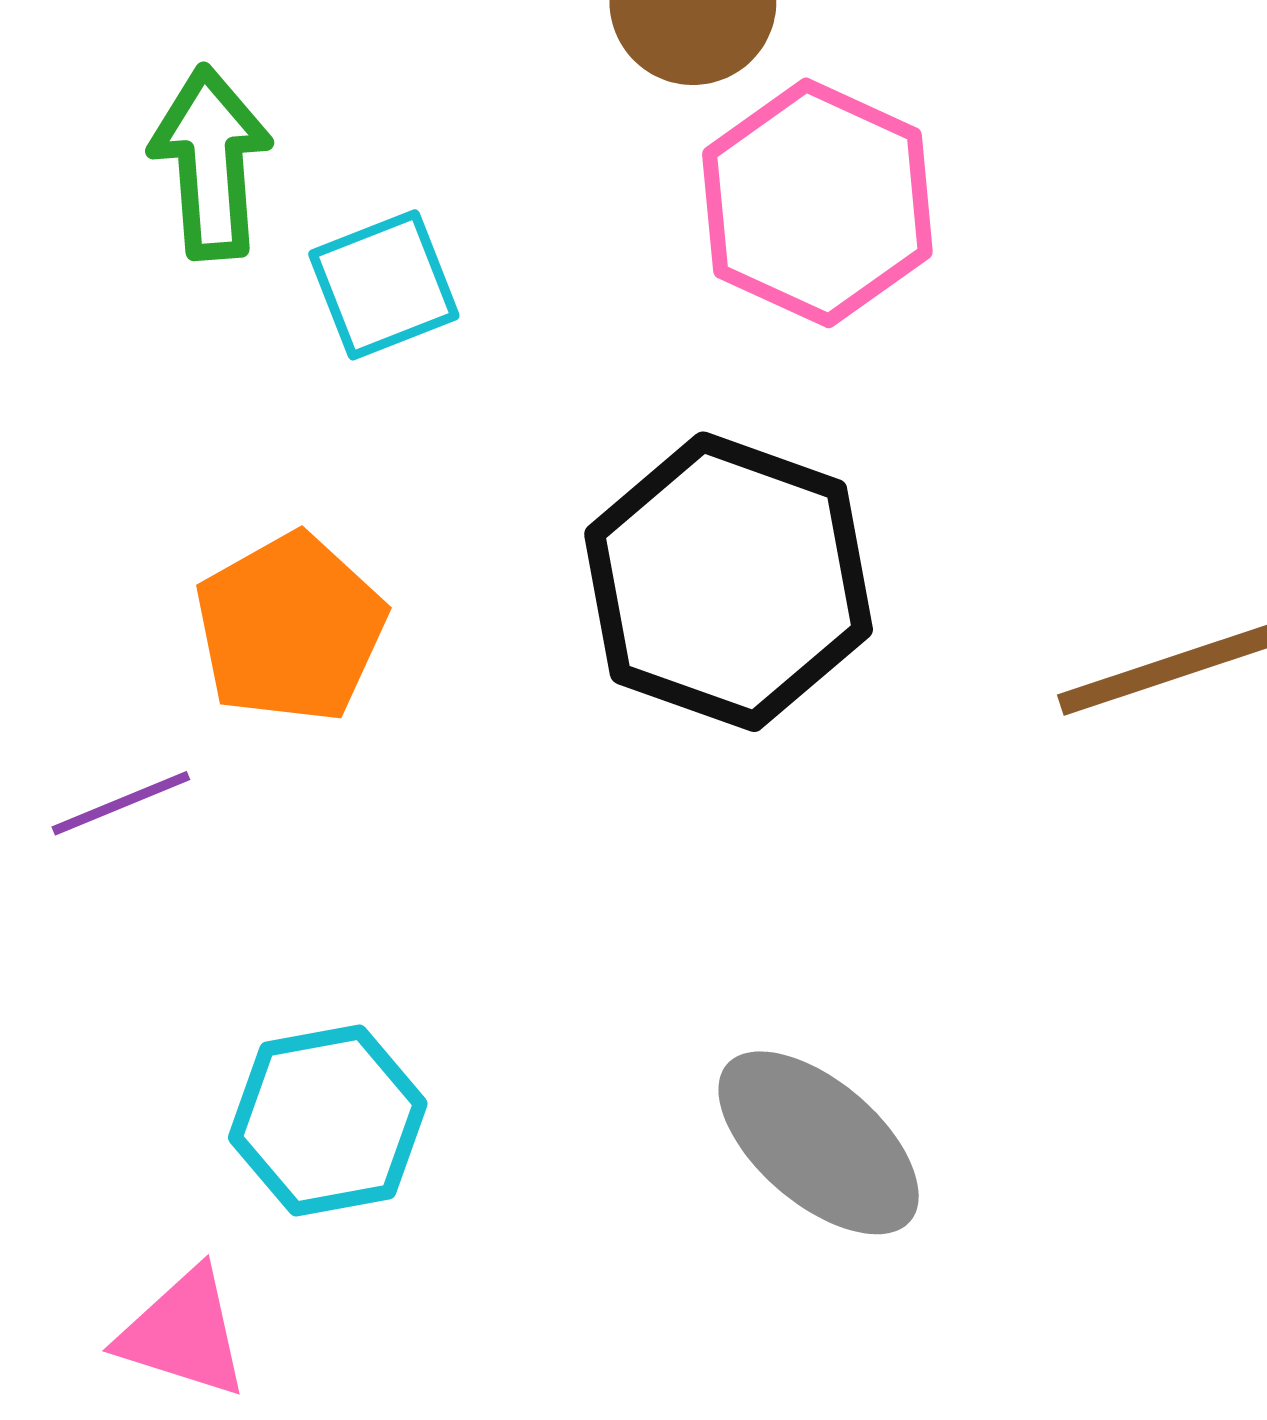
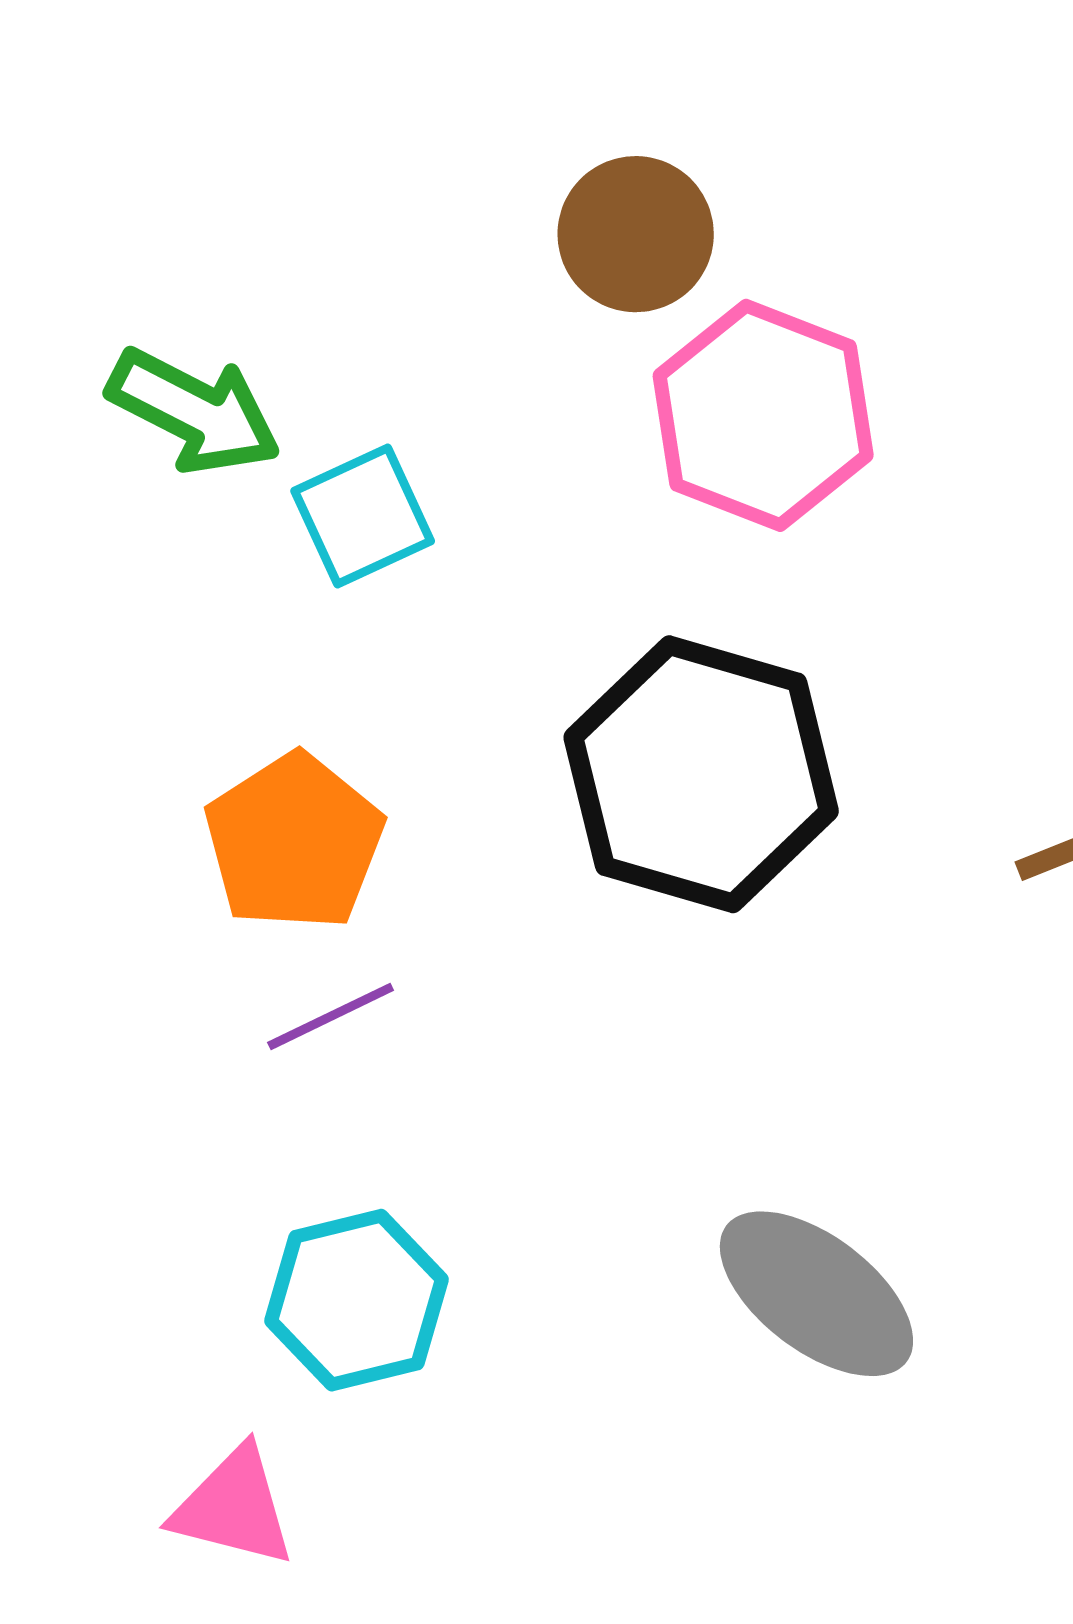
green arrow: (211, 163) -> (194, 411), turned 125
purple line: (121, 803) -> (331, 1016), moved

